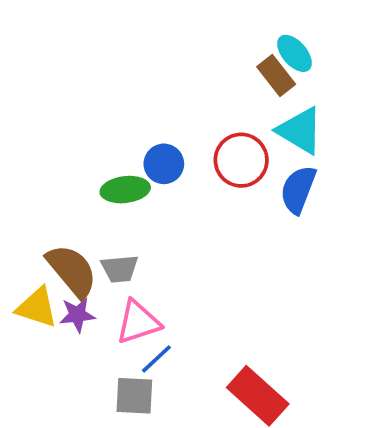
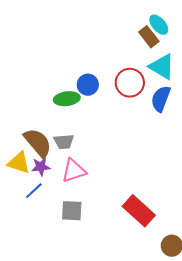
blue line: (156, 359) -> (34, 191), moved

